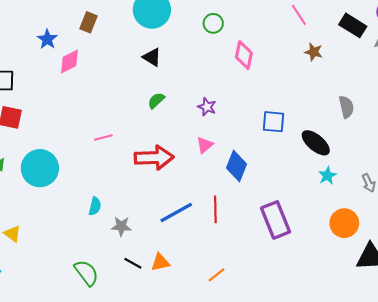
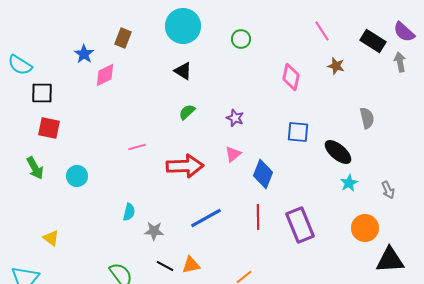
pink diamond: (244, 55) -> (291, 77), moved
cyan circle: (40, 168) -> (77, 176), size x0.6
red line: (215, 209) -> (258, 217), moved

